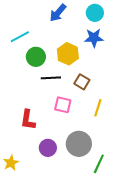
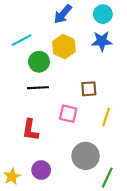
yellow hexagon: (68, 54) -> (64, 47), moved
black line: (51, 78) -> (38, 88), moved
brown square: (82, 82) -> (89, 89), turned -35
purple circle: (48, 148) -> (41, 170), moved

